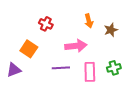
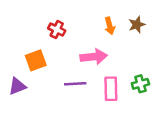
brown star: (111, 30) -> (137, 25), moved
orange square: (29, 49) -> (36, 60), turned 36

